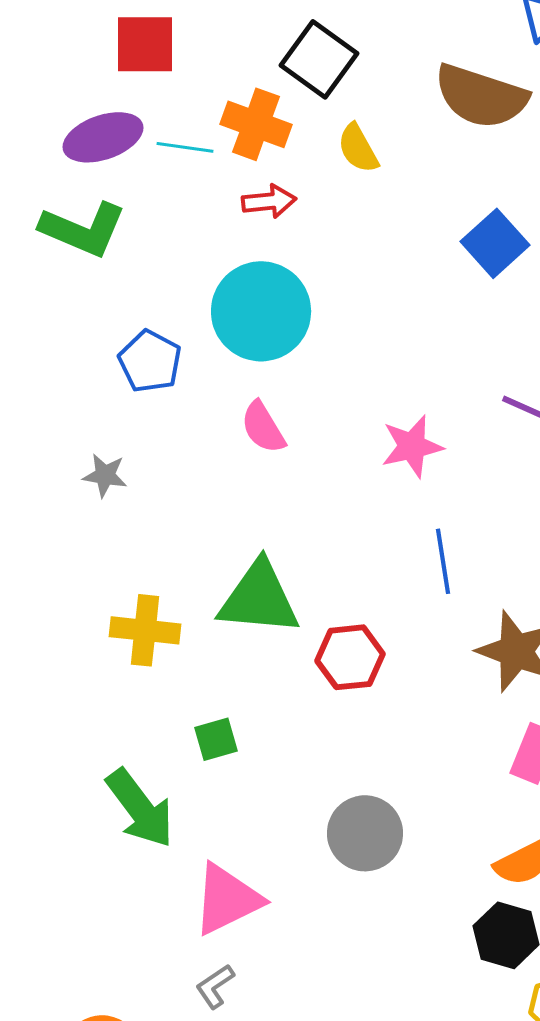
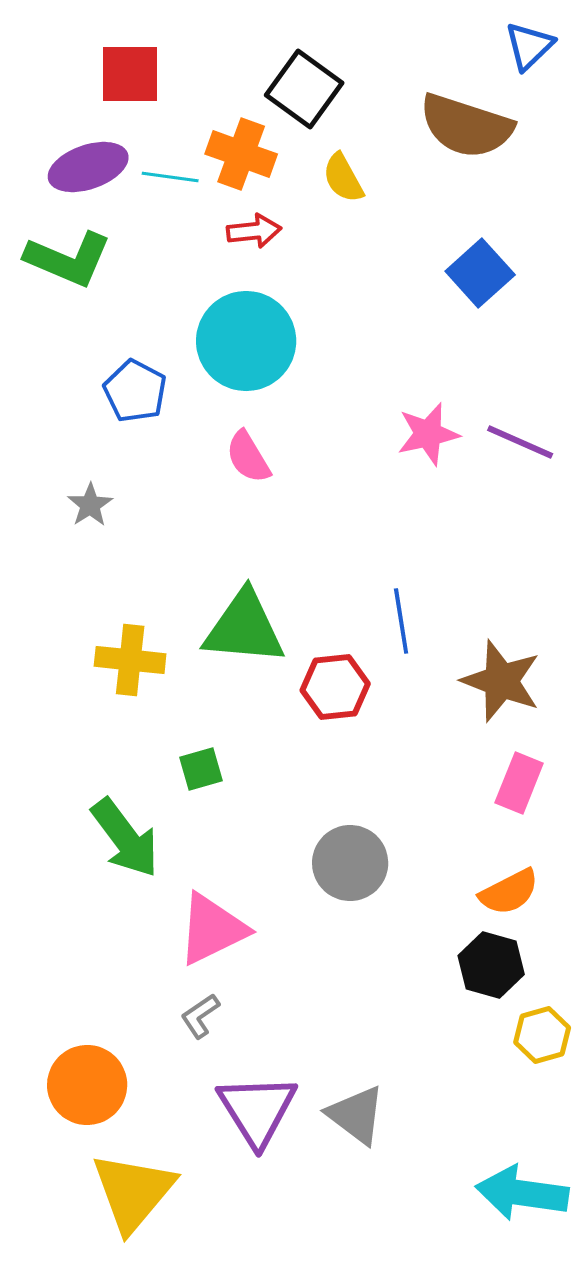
pink star: (412, 446) -> (428, 434), moved
gray star: (105, 475) -> (90, 505), turned 30
blue line: (443, 561) -> (401, 621), moved

